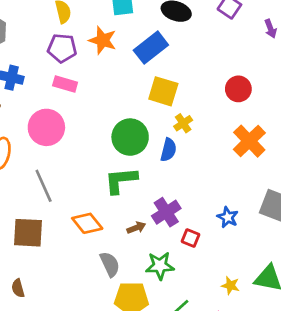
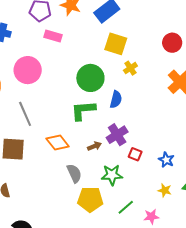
pink rectangle: (65, 84) -> (53, 36), moved
blue semicircle: (169, 150) -> (116, 99), moved
blue star: (228, 217) -> (166, 160), moved

